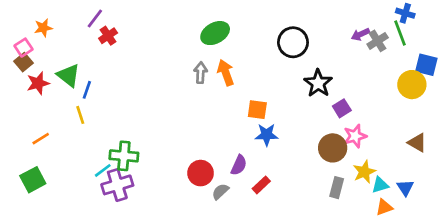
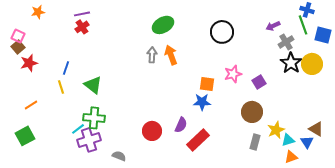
purple line: (95, 18) -> (82, 14), moved, turned 42
orange star: (43, 28) -> (38, 12), moved
gray cross: (378, 41) -> (286, 42), moved
pink square: (24, 48) -> (18, 36), turned -32
blue square: (426, 65) -> (323, 35), moved
green triangle: (68, 75) -> (93, 85), moved
black star: (318, 83) -> (291, 63), moved
orange square: (257, 110) -> (207, 84), moved
pink star: (355, 136) -> (233, 74), moved
brown triangle: (417, 143) -> (316, 129), moved
red rectangle: (261, 185) -> (198, 140), size x1.6
gray semicircle: (220, 192) -> (119, 156), moved, turned 64

